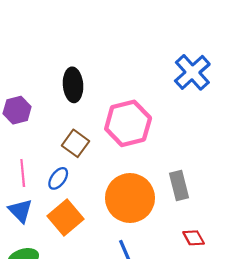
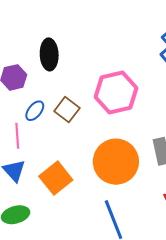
black ellipse: (73, 85) -> (49, 54), moved
blue ellipse: (58, 178) -> (35, 111), moved

